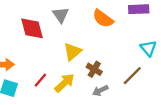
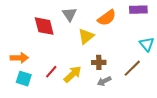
orange semicircle: (103, 19) -> (107, 18), turned -72
yellow triangle: (72, 52) -> (86, 36), moved
brown cross: (94, 69) -> (99, 62), turned -32

